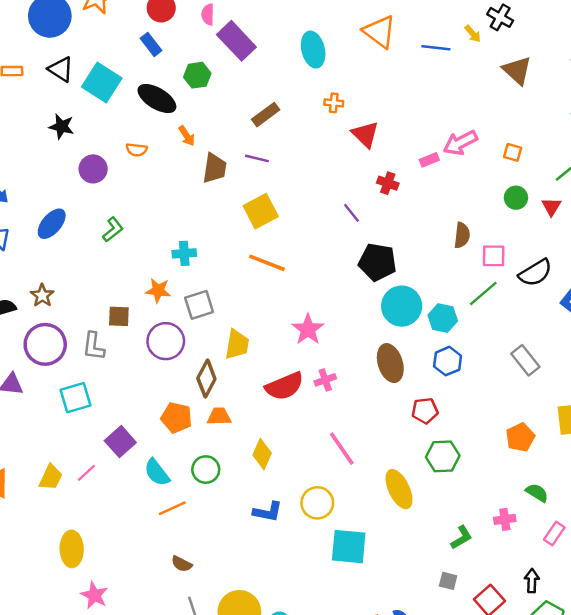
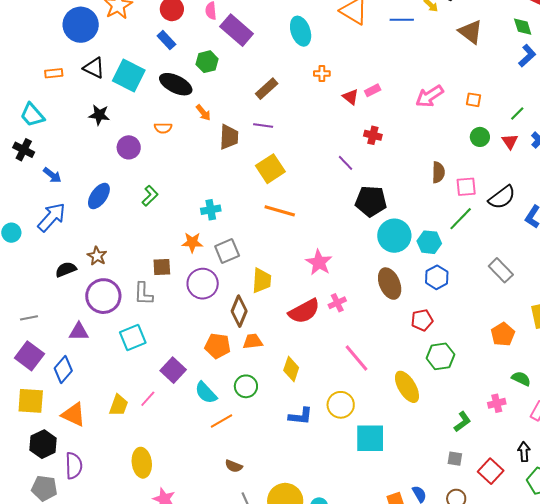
red triangle: (365, 134) -> (351, 97), size x0.7
pink rectangle: (429, 160) -> (373, 90), moved

